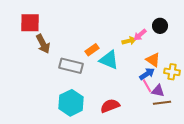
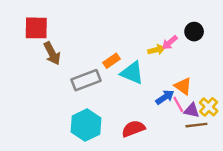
orange triangle: (153, 60) -> (183, 86), moved
gray rectangle: (71, 66) -> (86, 80), turned -35
yellow cross: (172, 72) -> (209, 107), moved, turned 35
blue arrow: (147, 74) -> (165, 97), moved

